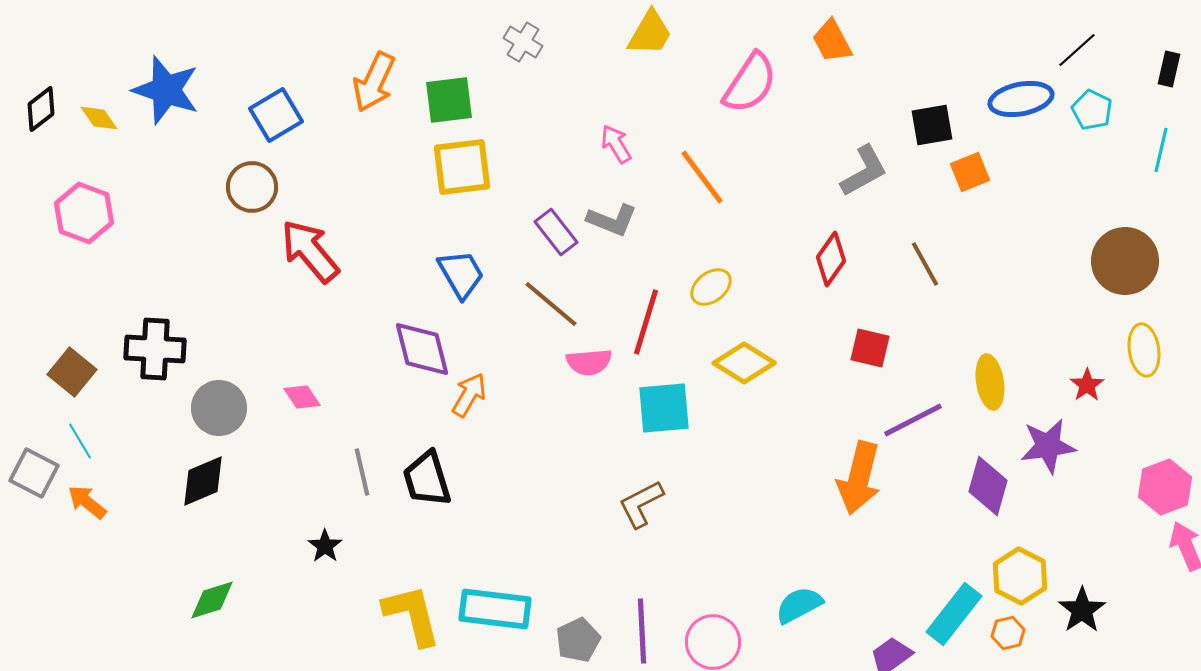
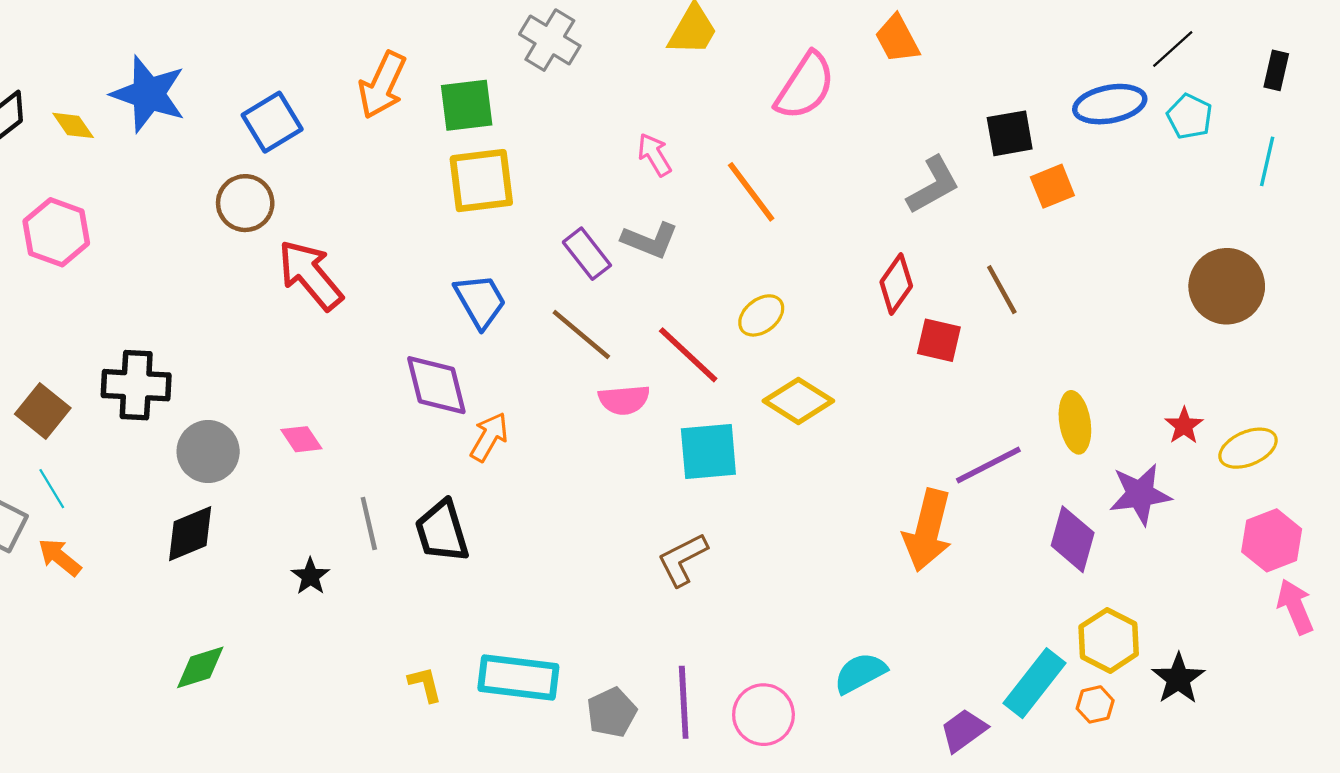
gray cross: (523, 42) -> (550, 40), size x1.4
red line: (646, 322) -> (688, 355), turned -64
red square: (870, 348) -> (939, 340), moved
yellow ellipse: (1144, 350) -> (1248, 448), moved, turned 75
black star: (325, 546) -> (310, 576), moved
yellow L-shape: (412, 615) -> (425, 684), size x0.5

